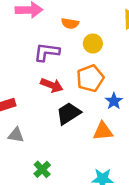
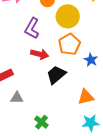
yellow circle: (93, 44) -> (68, 16), size x1.5
purple L-shape: (47, 52) -> (32, 28), turned -60
orange triangle: (103, 131) -> (86, 97), moved

